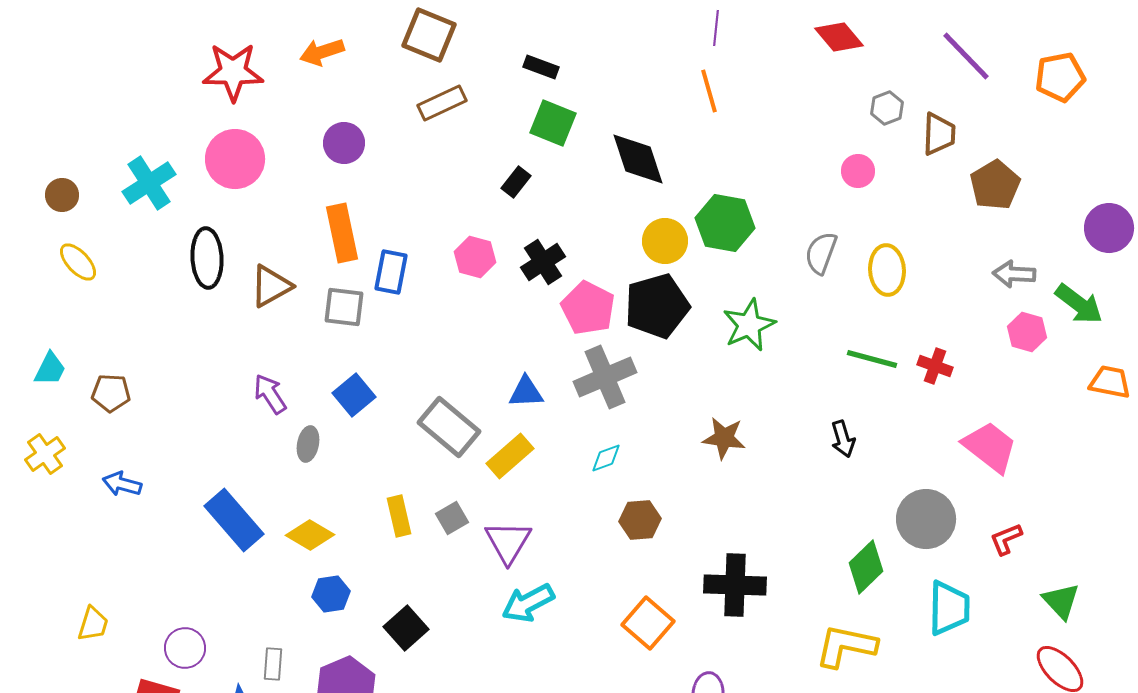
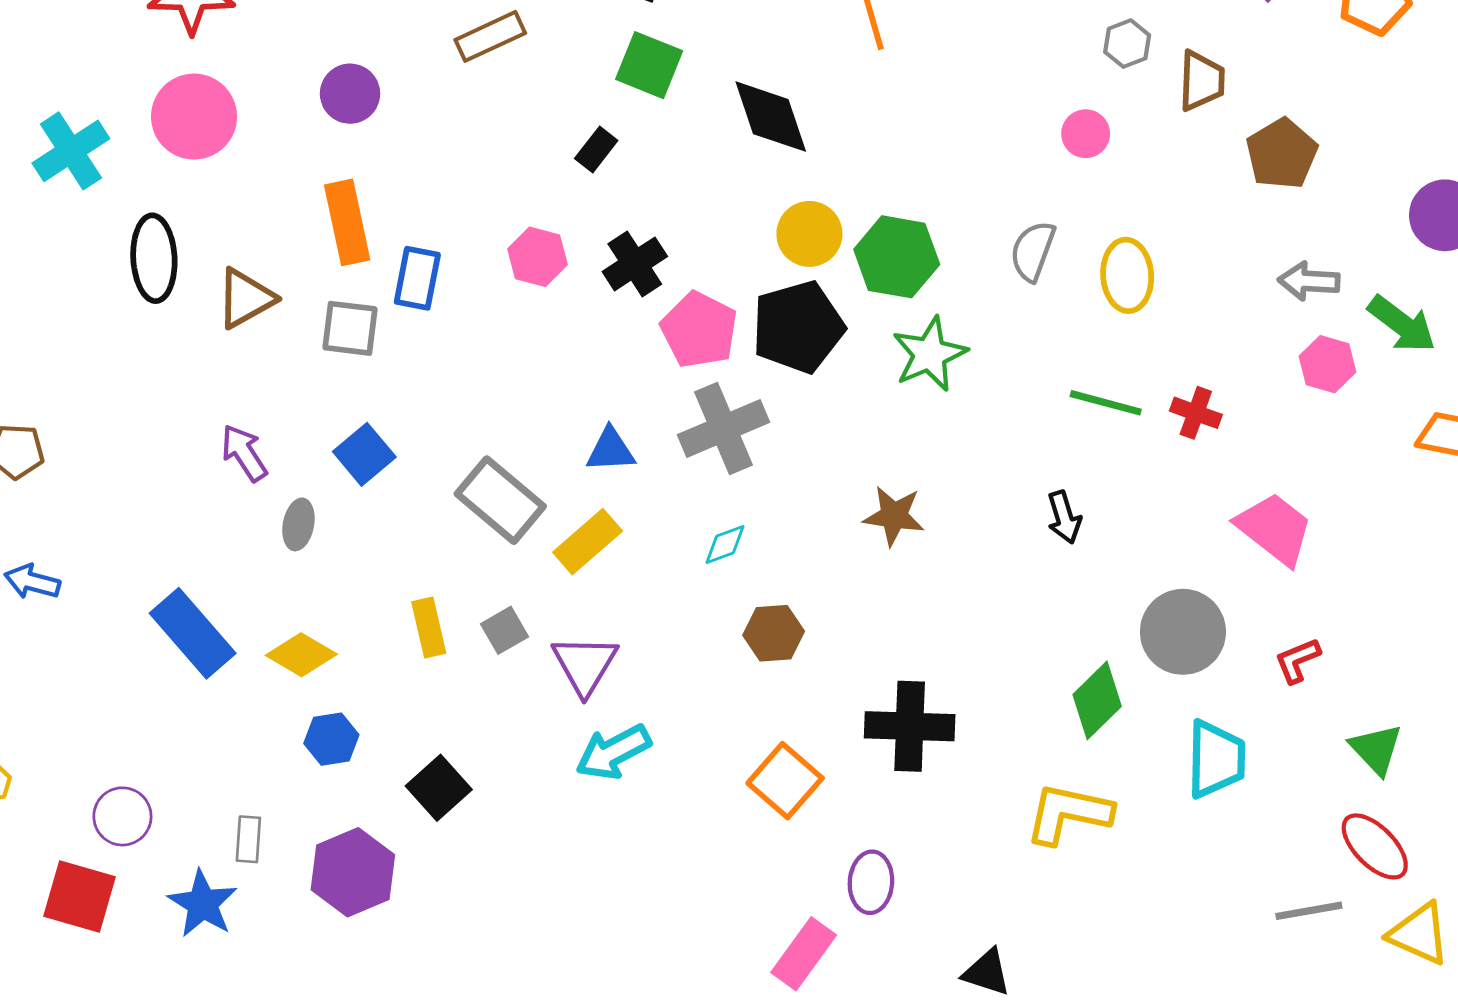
green hexagon: (725, 223) -> (897, 257), moved

